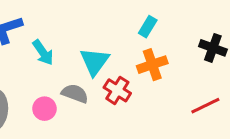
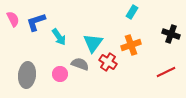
cyan rectangle: (148, 27) -> (132, 12), moved

